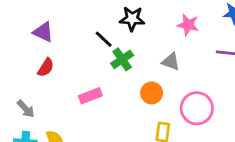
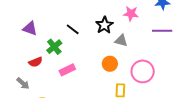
black star: (132, 19) -> (104, 25), moved, turned -30
green cross: (122, 59) -> (54, 47), moved
red semicircle: (46, 68) -> (36, 62), moved, turned 40

